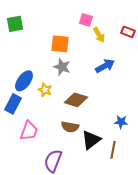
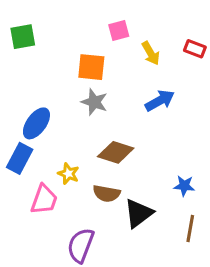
pink square: (86, 20) -> (119, 30), moved, turned -32
yellow star: (45, 90) -> (68, 174), moved
brown line: (113, 150) -> (190, 228), moved

